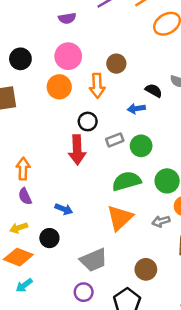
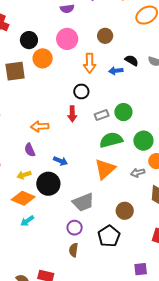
brown circle: (116, 64) -> (105, 36), moved
orange circle: (59, 87) -> (43, 58), moved
black semicircle: (154, 91) -> (132, 60), moved
blue arrow: (136, 109) -> (116, 71), moved
gray rectangle: (115, 140) -> (102, 115), moved
red arrow: (77, 150) -> (72, 114), size x0.7
orange arrow: (23, 169) -> (40, 126), moved, turned -96
black circle: (49, 238) -> (48, 184), size x1.5

